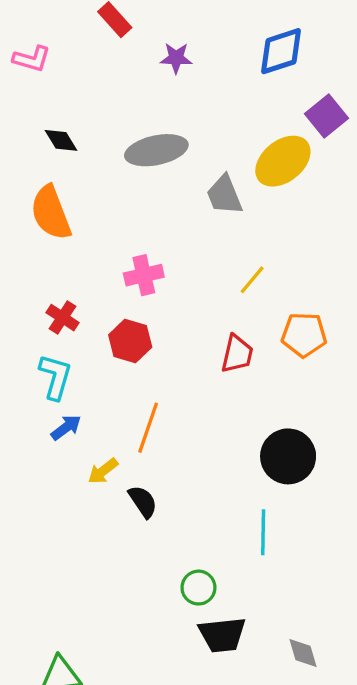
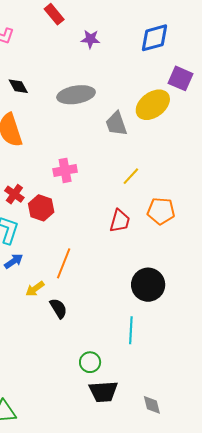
purple square: (326, 116) -> (180, 78), turned -30
red hexagon: (130, 341) -> (41, 208), moved

